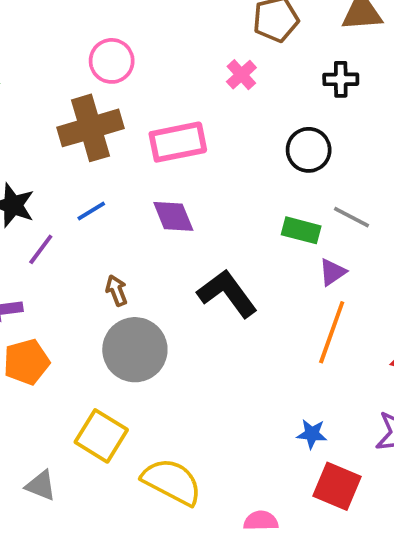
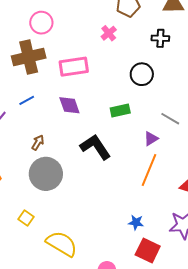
gray line: (351, 217) -> (170, 119), moved
green rectangle: (301, 230) -> (120, 110), moved, turned -30
brown arrow: (117, 290) -> (38, 142), turned 49
yellow square: (101, 436) -> (26, 218), size x0.6

